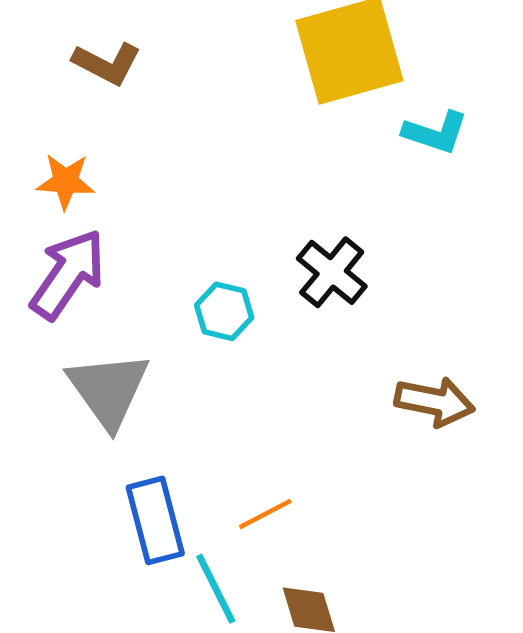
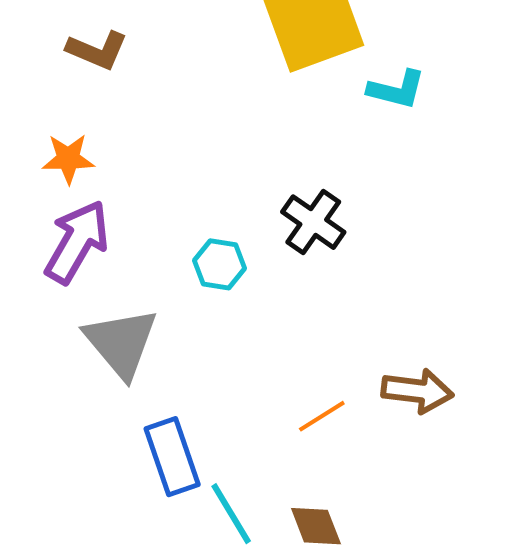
brown arrow: (435, 402) -> (417, 391), moved
orange line: (265, 514) -> (322, 416), moved

